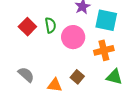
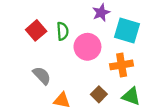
gray semicircle: (26, 75) -> (42, 76), moved
brown square: (77, 77) -> (99, 94), moved

